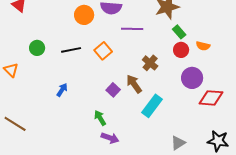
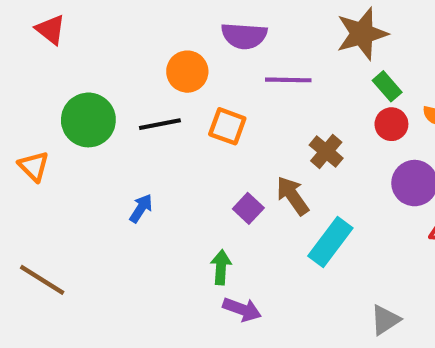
orange circle: (84, 15) -> (187, 72), moved
green circle: (37, 48) -> (88, 120), size x1.6
orange square: (103, 51) -> (227, 126), turned -30
green arrow: (100, 118) -> (221, 267), turned 35

